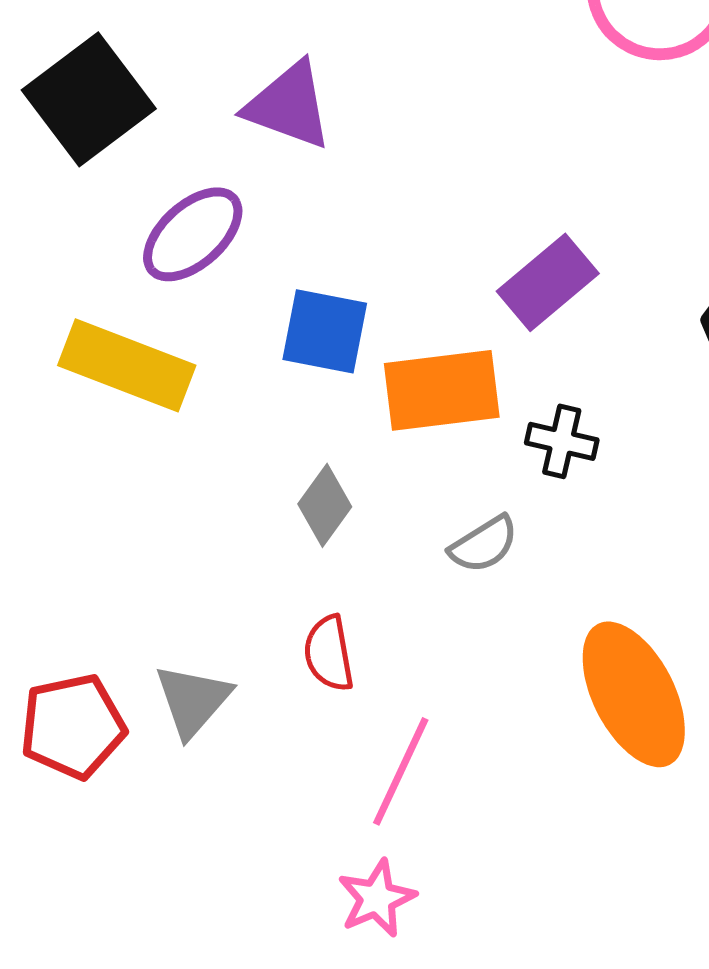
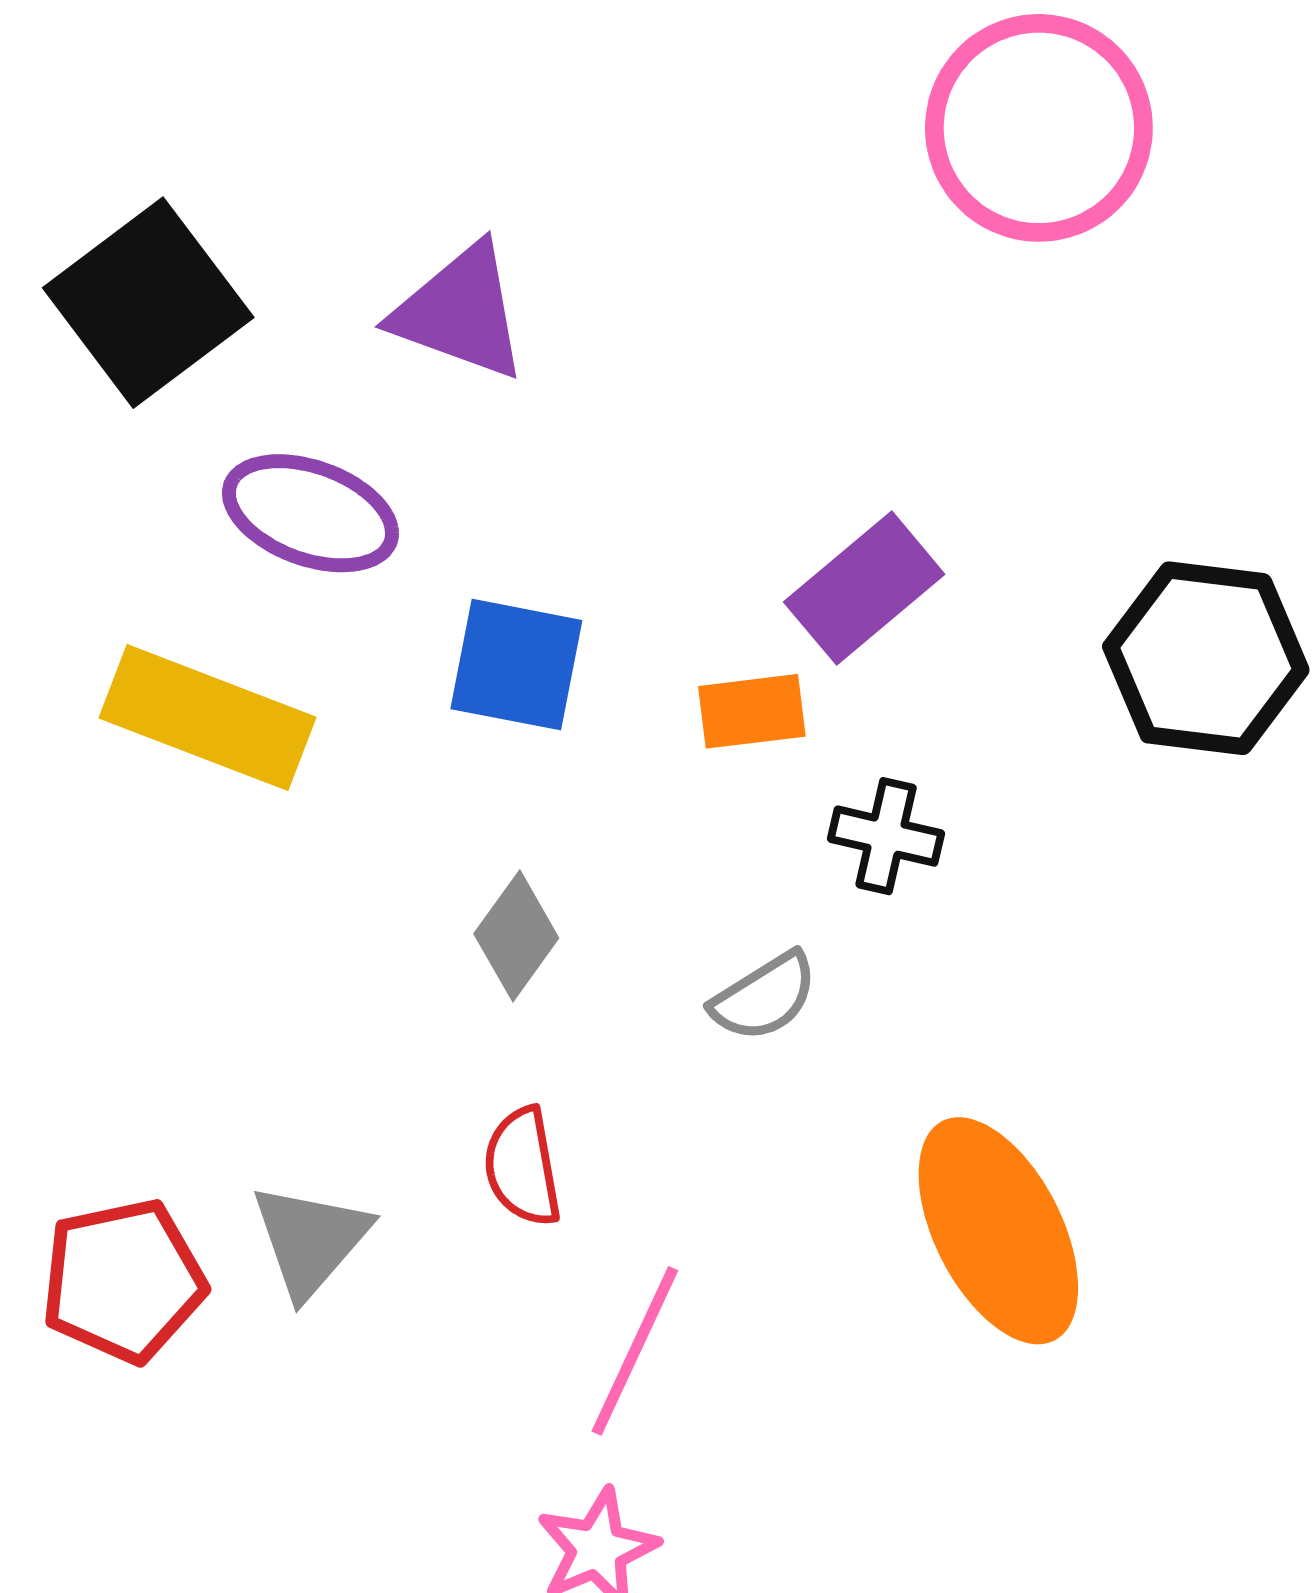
purple ellipse: (193, 234) -> (310, 513), turned 62
orange rectangle: (442, 390) -> (752, 711), moved, size x0.6

